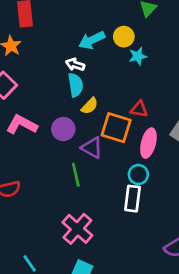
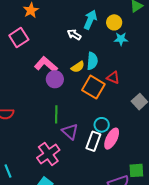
cyan arrow: (92, 40) -> (90, 20), turned 126
cyan semicircle: (76, 85) -> (92, 61), moved
pink L-shape: (22, 125) -> (46, 65), moved
pink ellipse: (148, 143) -> (112, 139), moved
purple triangle: (92, 148) -> (70, 132), moved

